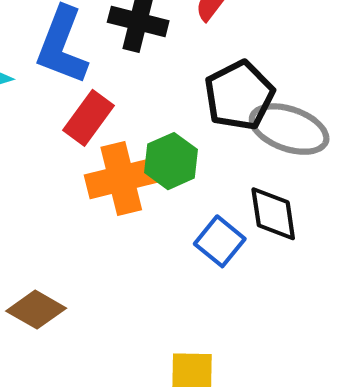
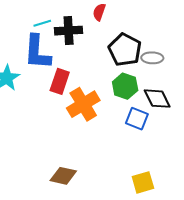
gray ellipse: (289, 129) -> (152, 58), size x0.6
green hexagon: (171, 161) -> (125, 86), moved

